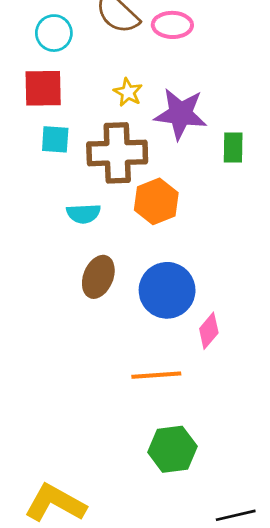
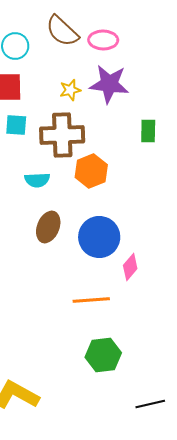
yellow star: (128, 92) -> (70, 90), turned 30
purple star: (181, 114) -> (109, 84), moved

